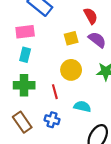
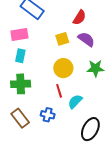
red semicircle: (91, 16) -> (79, 17), turned 63
red line: (55, 92) -> (59, 91), moved
cyan semicircle: (82, 106) -> (75, 101), turned -56

